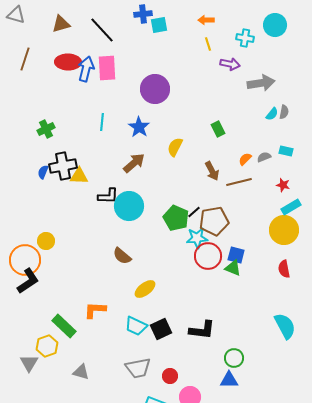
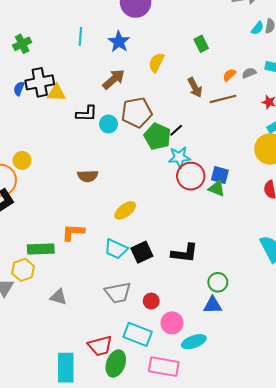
cyan circle: (129, 206) -> (108, 124), size x0.6
brown pentagon: (214, 221) -> (137, 113), moved
brown semicircle: (122, 256) -> (88, 176), moved, turned -42
green rectangle: (64, 326) -> (41, 249), turned -45

